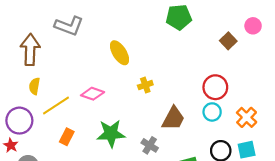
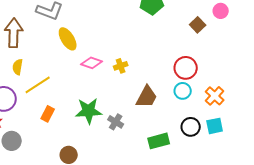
yellow ellipse: (120, 53) -> (68, 39), moved
pink diamond: (93, 94) -> (92, 63), moved
gray cross: (150, 145) -> (116, 122), moved

